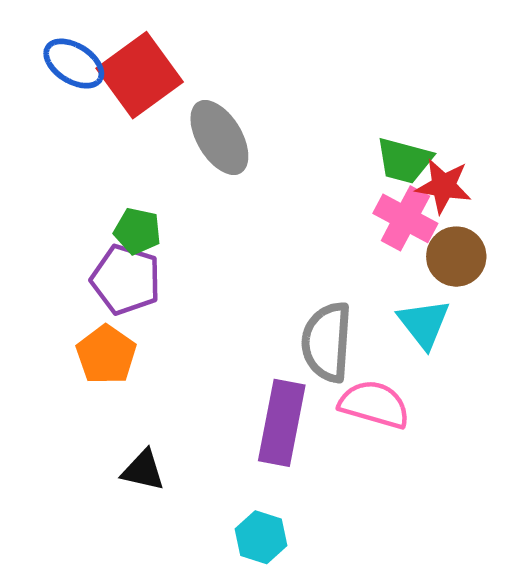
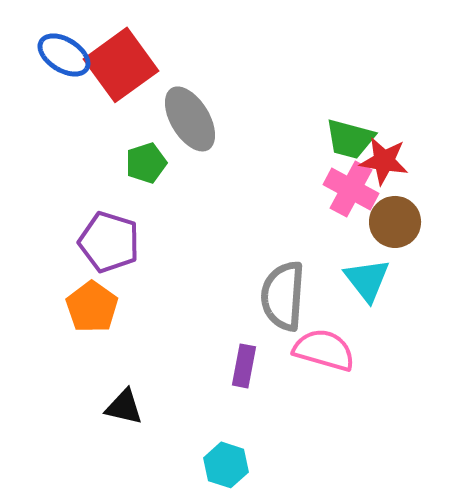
green pentagon: (137, 231) -> (146, 163), moved, turned -30
purple rectangle: (282, 423) -> (244, 366), size x0.6

